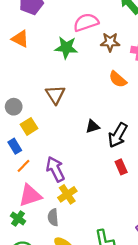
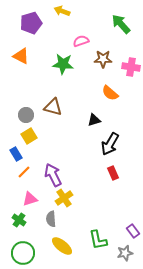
pink semicircle: (86, 22) -> (81, 41), size x0.7
brown triangle: (55, 95) -> (53, 107), turned -42
gray circle: (14, 107) -> (26, 115), moved
black triangle: (93, 126) -> (94, 120), moved
pink triangle: (30, 195) -> (30, 199), size x0.7

